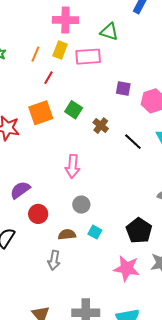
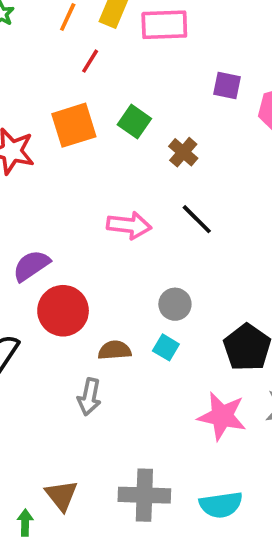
black line: (133, 142) -> (197, 219), moved
pink arrow: (73, 166) -> (129, 225), turned -90
gray circle: (81, 205) -> (175, 304), moved
red circle: (38, 214) -> (63, 311), size x1.4

